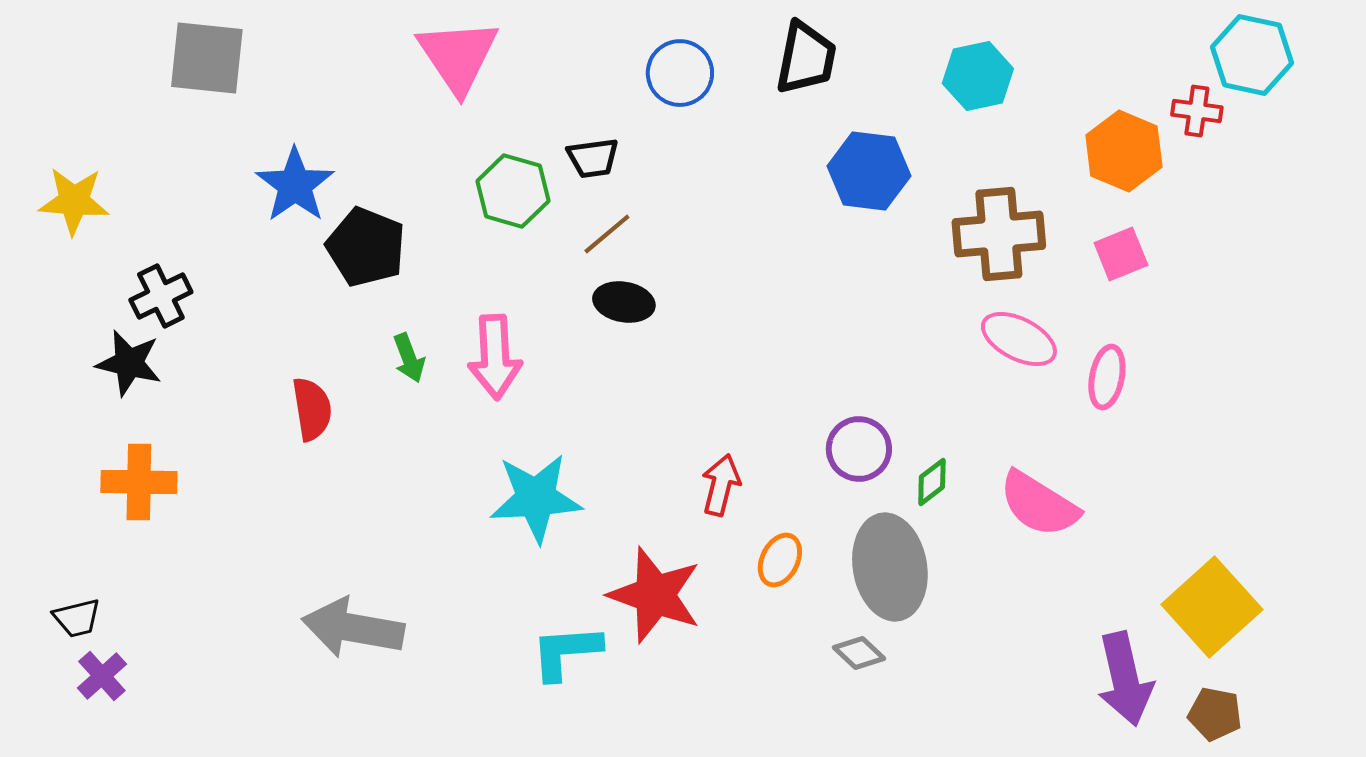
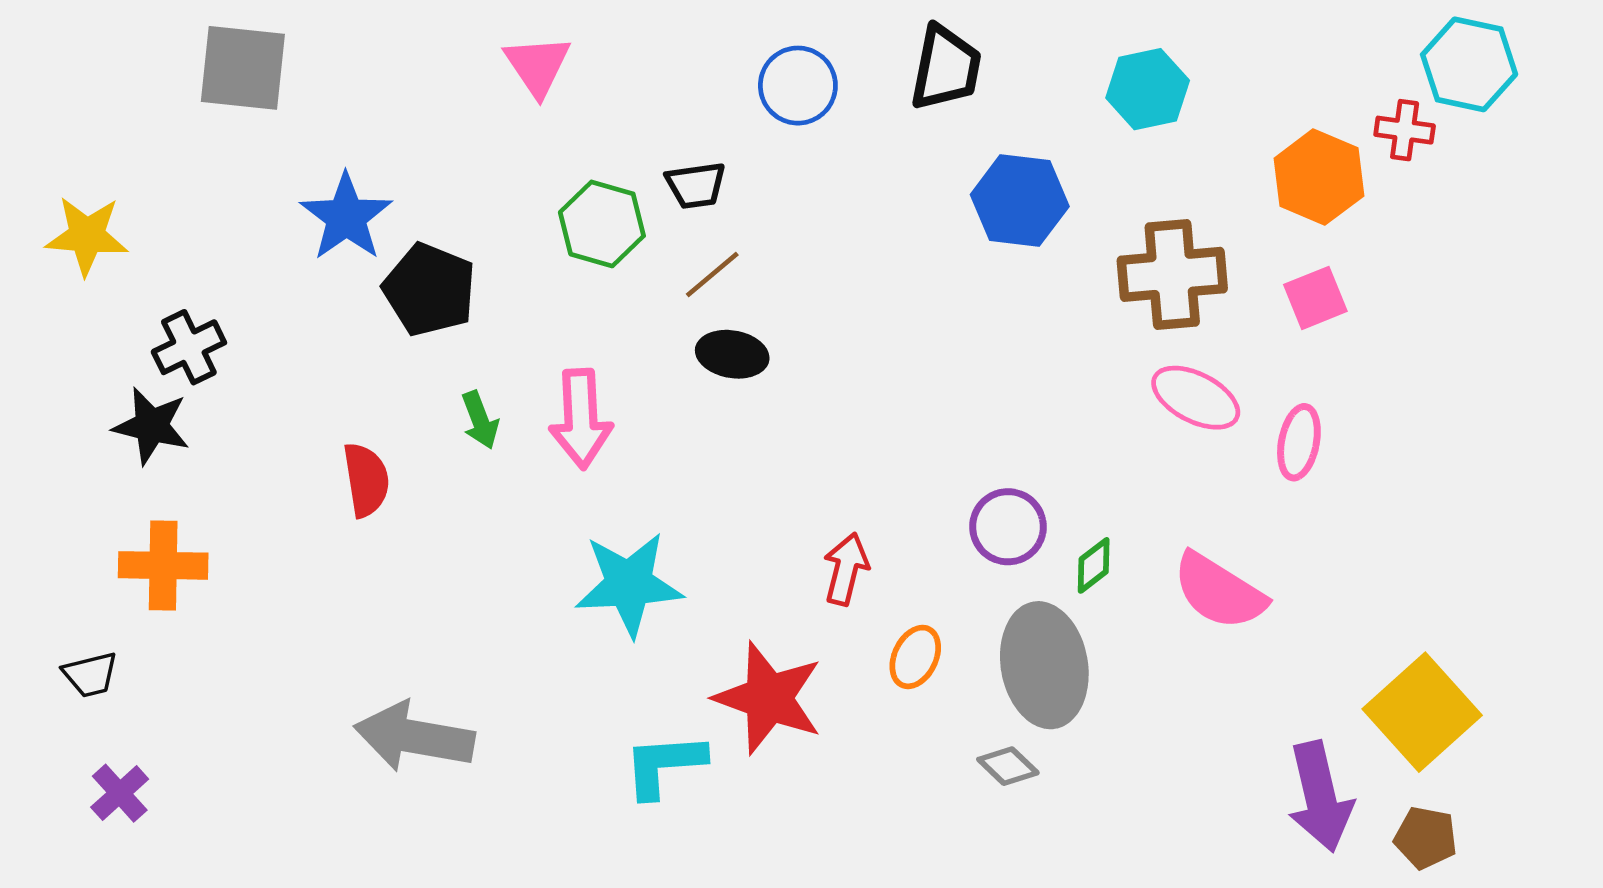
pink triangle: (458, 56) -> (537, 66), size x0.7
black trapezoid: (77, 618) -> (90, 675), moved

